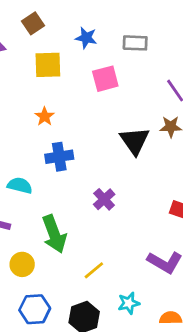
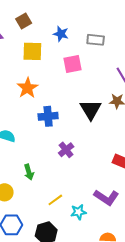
orange star: (45, 116) -> (27, 88), size x1.5
blue cross: (59, 157) -> (48, 116), moved
green arrow: (54, 234) -> (29, 172), size x0.6
cyan star: (129, 303) -> (78, 212), moved

